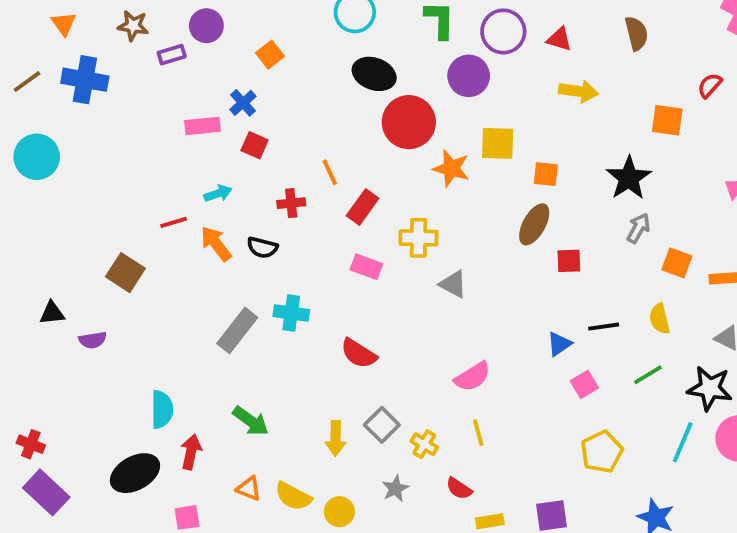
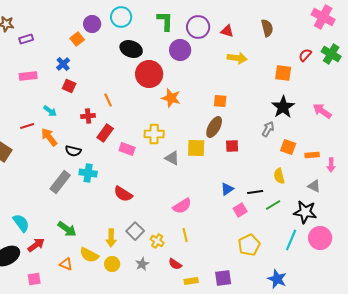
purple circle: (206, 26) -> (92, 24), moved
pink rectangle: (202, 126) -> (28, 76), moved
yellow square: (498, 143) -> (196, 148), moved
black star: (629, 178) -> (283, 107), moved
cyan arrow: (218, 193) -> (50, 111), turned 56
red rectangle: (363, 207) -> (105, 133), moved
black semicircle: (262, 247) -> (73, 151), moved
black line: (604, 327) -> (255, 192), moved
cyan semicircle: (162, 409) -> (21, 223), turned -36
red arrow: (191, 452) -> (36, 245), turned 42
yellow semicircle: (293, 496) -> (89, 255), moved
yellow circle: (339, 512) -> (112, 264), moved

